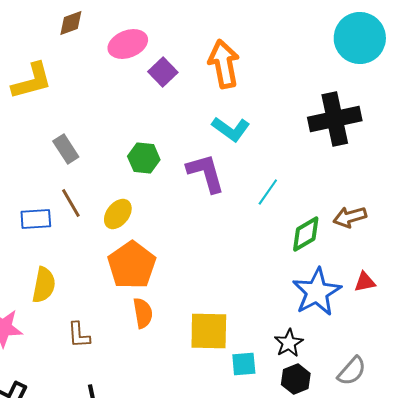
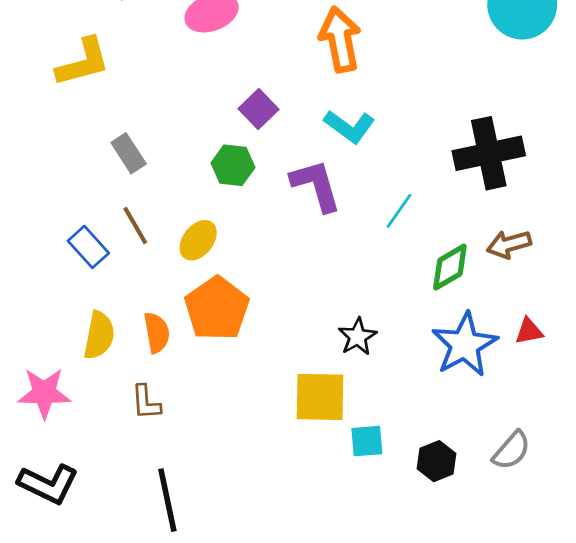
purple square: (163, 72) -> (258, 109), moved
black cross: (335, 119) -> (489, 153), moved
blue rectangle: (36, 219) -> (88, 247), turned 52
orange semicircle: (143, 313) -> (157, 333), moved
black star: (289, 343) -> (358, 337), moved

